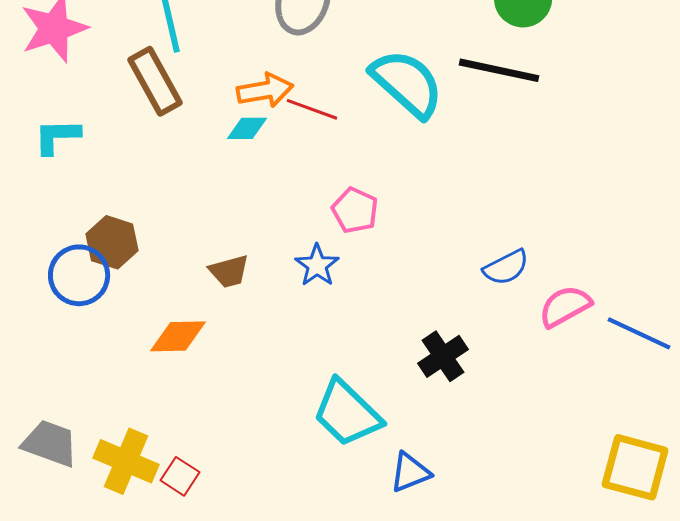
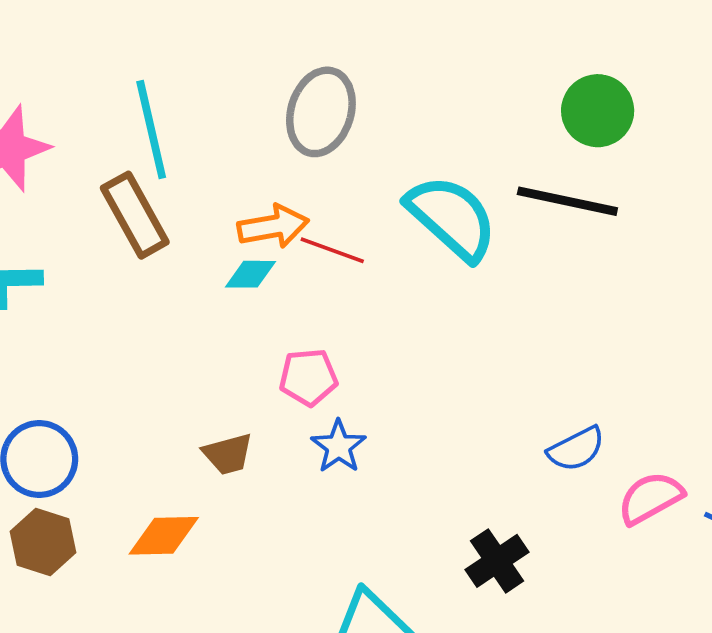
pink pentagon: (355, 210) -> (308, 377), moved, turned -30
brown hexagon: (112, 242) -> (43, 542), moved

